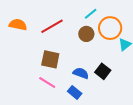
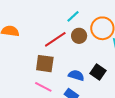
cyan line: (91, 14) -> (73, 16), moved
red line: (52, 26) -> (55, 39), moved

